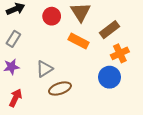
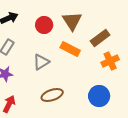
gray triangle: (44, 69) -> (41, 62), moved
blue circle: (110, 77) -> (99, 96), moved

